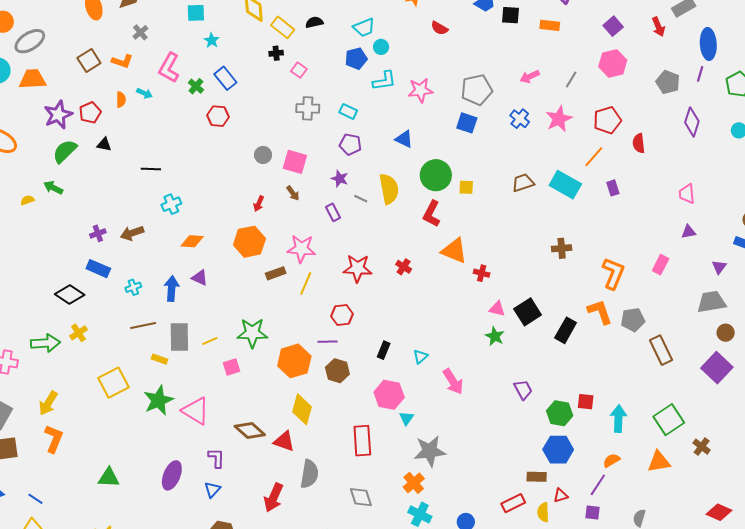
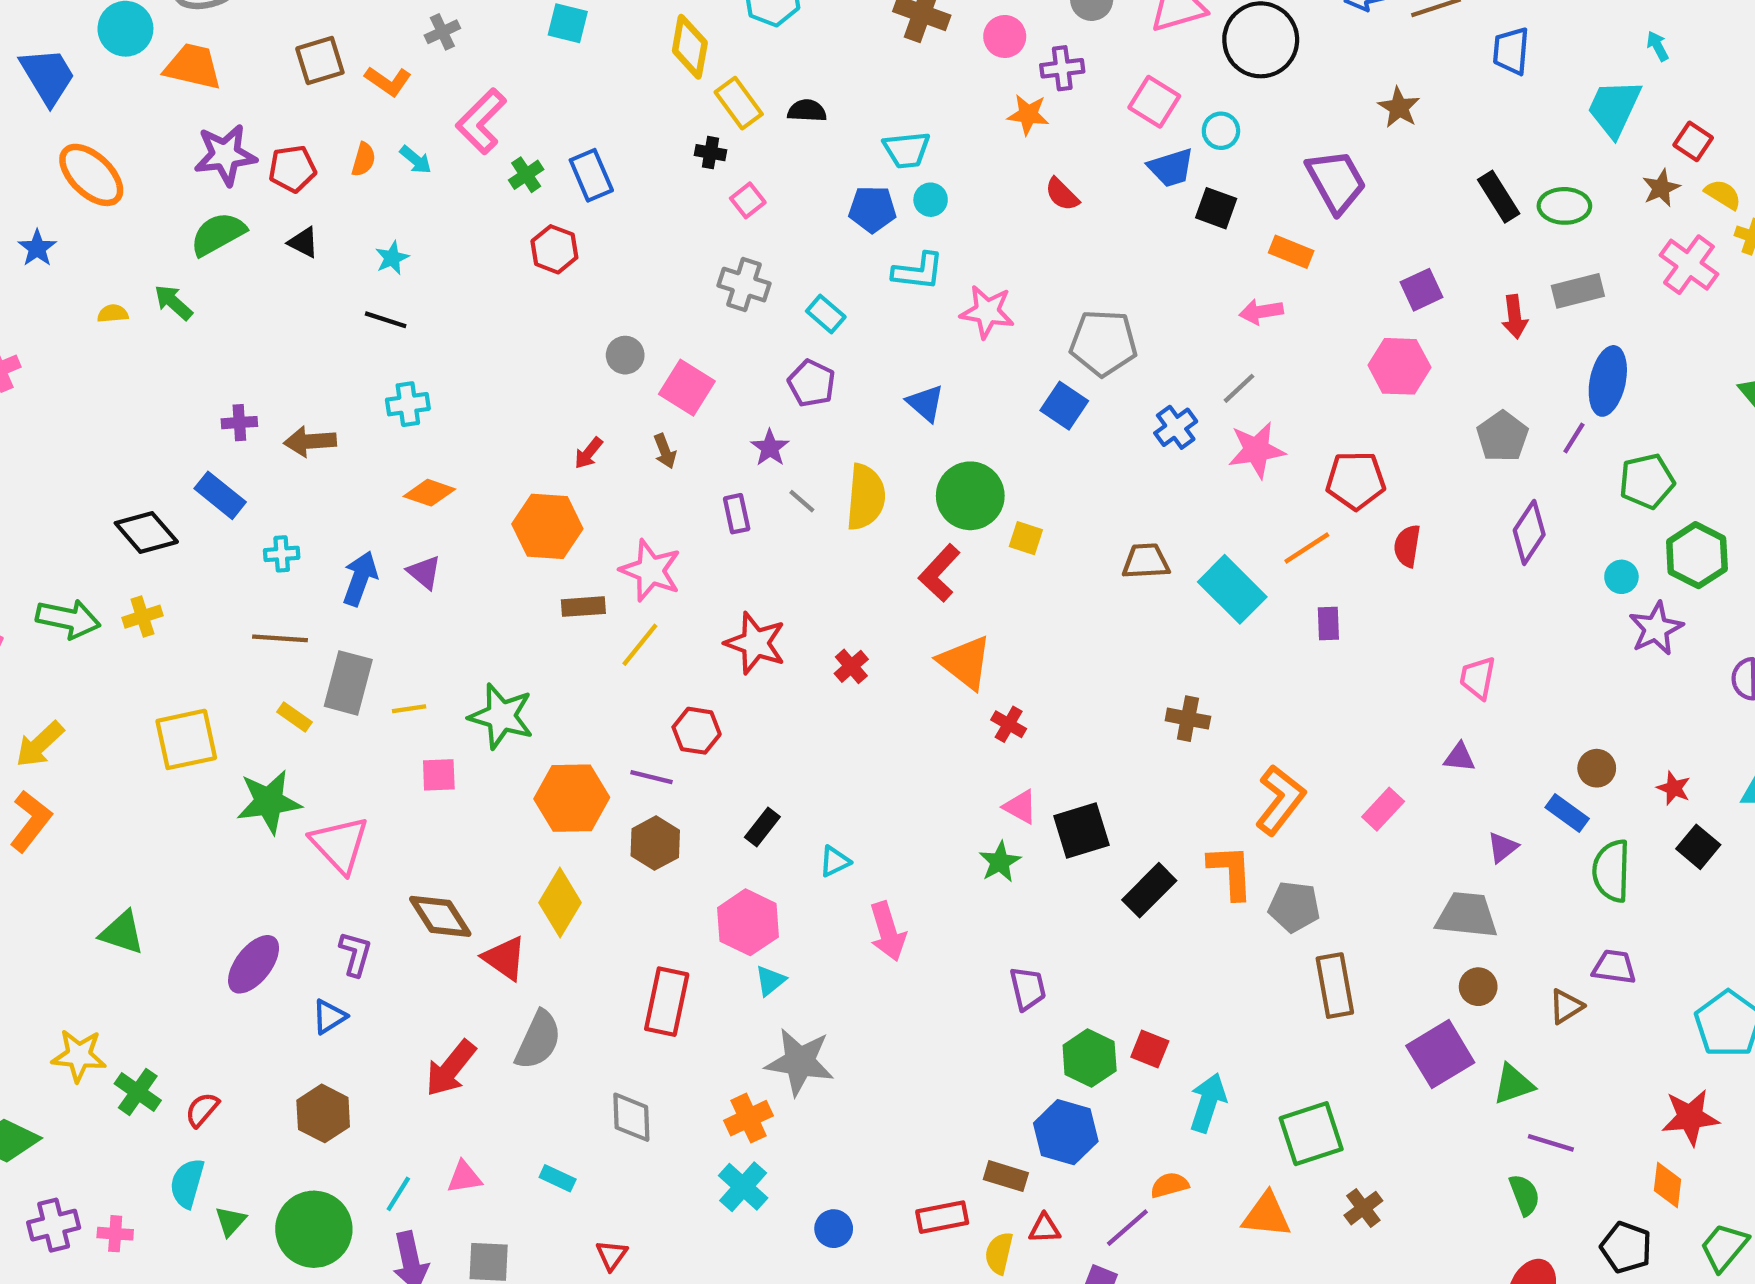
cyan star: (212, 40) -> (392, 258), moved
pink arrow: (530, 77) -> (1261, 312), moved
gray line: (571, 80) -> (1239, 388), moved

